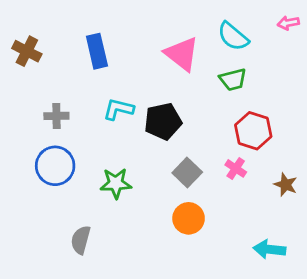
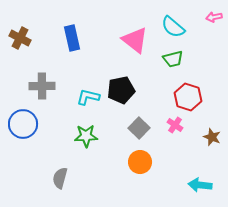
cyan L-shape: (118, 109) -> (88, 97), moved
gray cross: (56, 116) -> (42, 86), size x1.4
blue circle: (55, 166) -> (23, 124), moved

